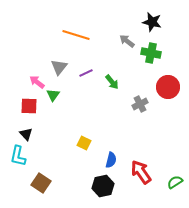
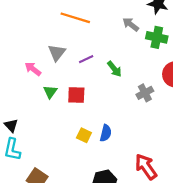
green triangle: (53, 95) -> (50, 92), moved
red square: (29, 106) -> (76, 95), moved
black triangle: (26, 134) -> (11, 125), moved
blue semicircle: (111, 160) -> (106, 133), moved

